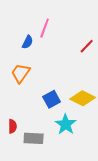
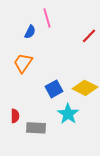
pink line: (45, 28) -> (47, 18), turned -36

